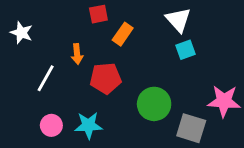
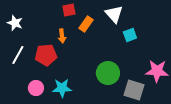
white triangle: (178, 20) -> (114, 14), moved
orange arrow: (77, 54) -> (62, 36), moved
white line: (46, 78) -> (18, 55), moved
red pentagon: (106, 78) -> (46, 55), moved

